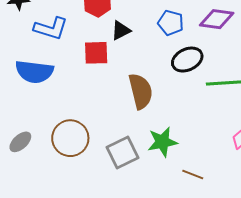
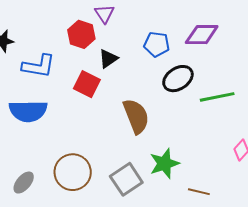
red square: (96, 53) -> (87, 84), turned 36

